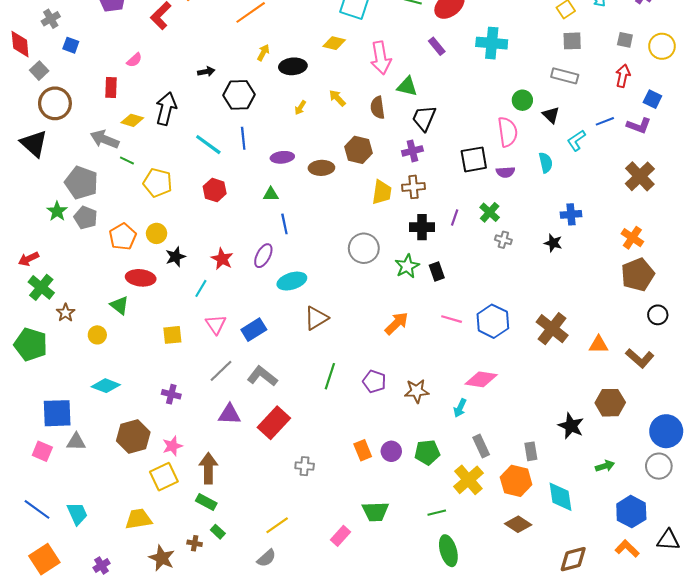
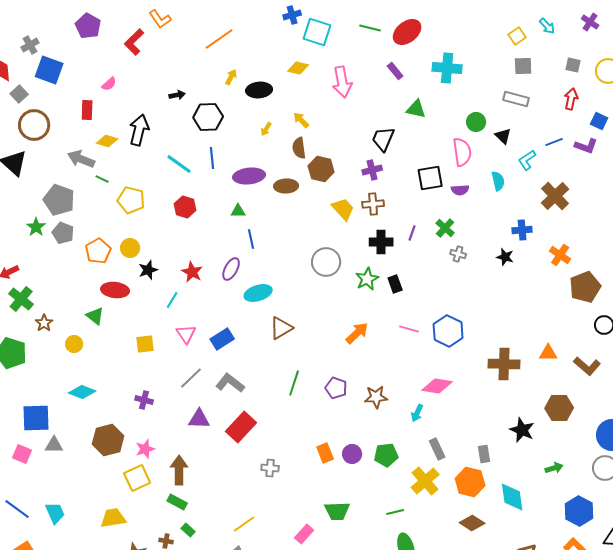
blue square: (71, 45) -> (49, 70), size x1.8
green triangle: (407, 86) -> (416, 109), moved
brown semicircle: (378, 108) -> (299, 148), moved
purple ellipse: (282, 157) -> (249, 176), size x1.4
brown cross: (640, 176) -> (555, 196), moved
yellow trapezoid: (382, 192) -> (343, 209), turned -50
orange cross: (632, 238) -> (560, 255), moved
brown cross: (552, 329) -> (504, 364), moved, turned -36

